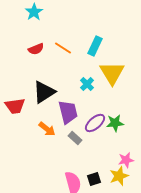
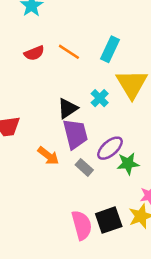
black triangle: (44, 92) -> (68, 108), moved, size x0.7
green star: (115, 123) -> (128, 164), moved
black square: (94, 179) -> (109, 220), size x1.5

